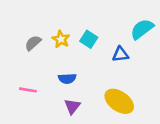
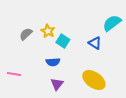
cyan square: (89, 39) -> (63, 41), moved
blue triangle: (120, 54) -> (95, 43), turned 40
pink line: (28, 90) -> (14, 74), moved

